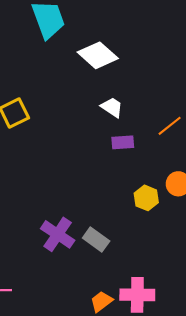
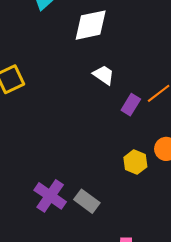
white diamond: (98, 55) -> (91, 25), turned -54
purple rectangle: (123, 142) -> (131, 105), moved, turned -55

